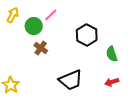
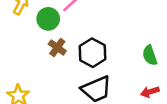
black hexagon: (87, 35) -> (92, 53), moved

